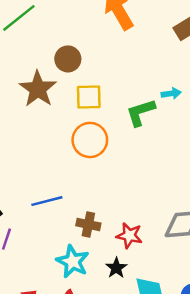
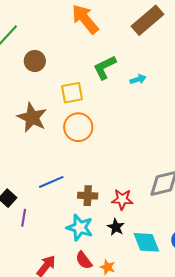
brown circle: (68, 59) -> (35, 61), moved
brown star: (38, 89) -> (32, 117), moved
green L-shape: (141, 112) -> (105, 67), moved

